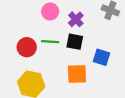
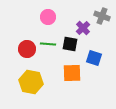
purple cross: (76, 19) -> (83, 28), moved

